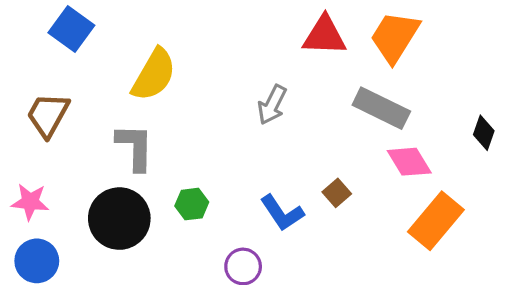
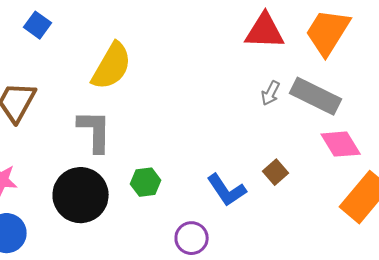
blue square: (71, 29) -> (38, 25), size x0.7
gray arrow: (272, 105) -> (271, 93), moved, size x0.7

